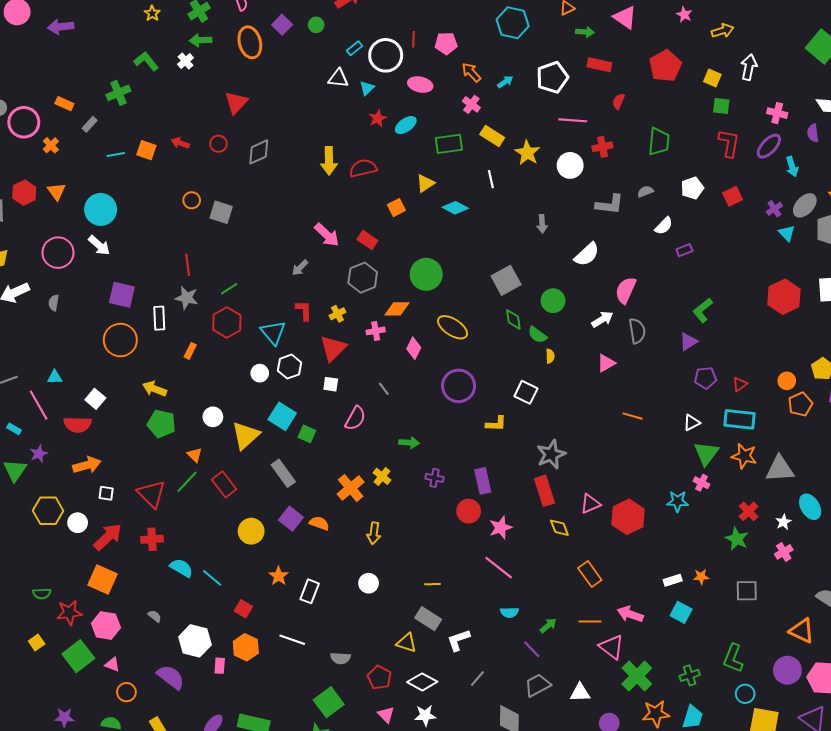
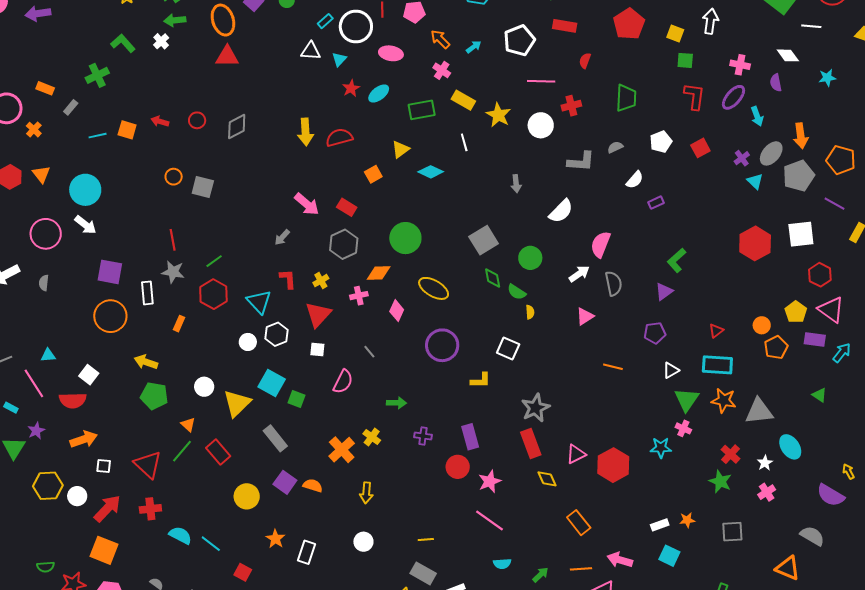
red triangle: (236, 103) -> (227, 56), moved, turned 50
purple pentagon: (706, 378) -> (655, 333), moved

